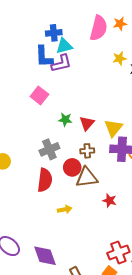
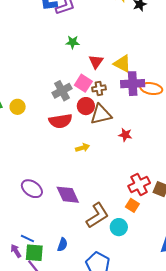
pink square: (39, 95) -> (83, 83), moved
green star: (65, 120) -> (73, 42), moved
yellow triangle: (113, 128) -> (122, 64), turned -36
red semicircle: (45, 180) -> (60, 121), turned 80

